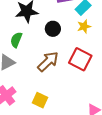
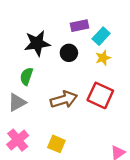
black circle: (53, 29) -> (69, 53), moved
brown arrow: (48, 62) -> (64, 100), turned 30

